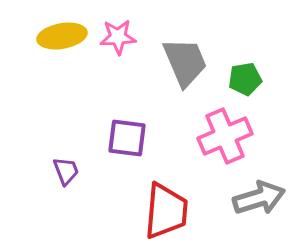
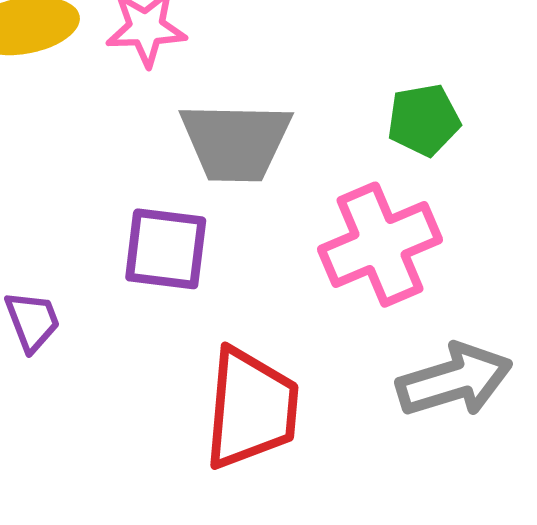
gray trapezoid: (185, 62) -> (236, 142), moved, turned 114

